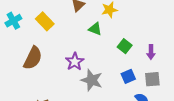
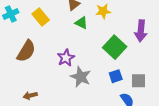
green triangle: (95, 29) -> (81, 23), moved
green square: (125, 46) -> (115, 47), size x1.6
purple arrow: (151, 52) -> (141, 31), moved, size x1.5

